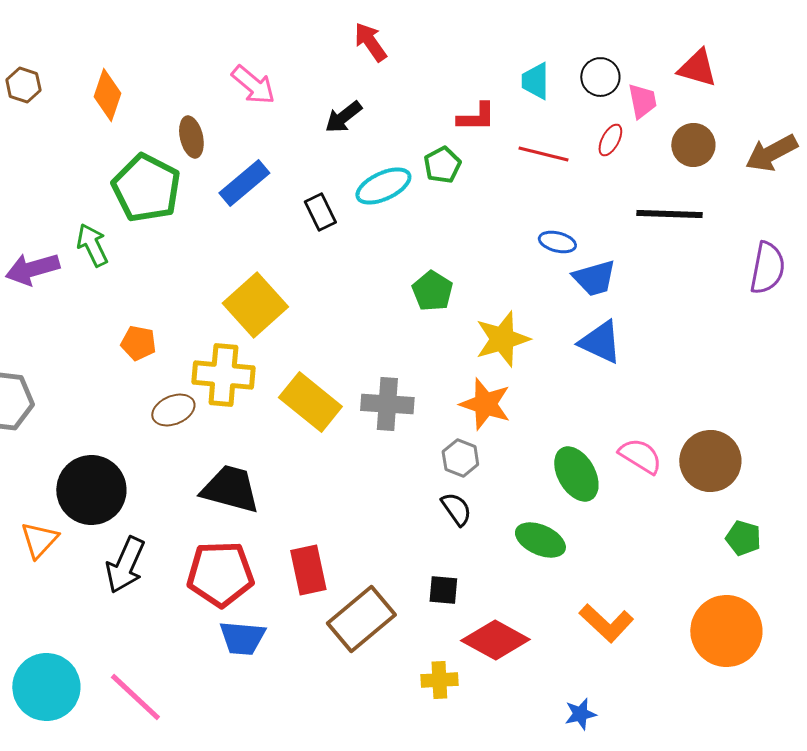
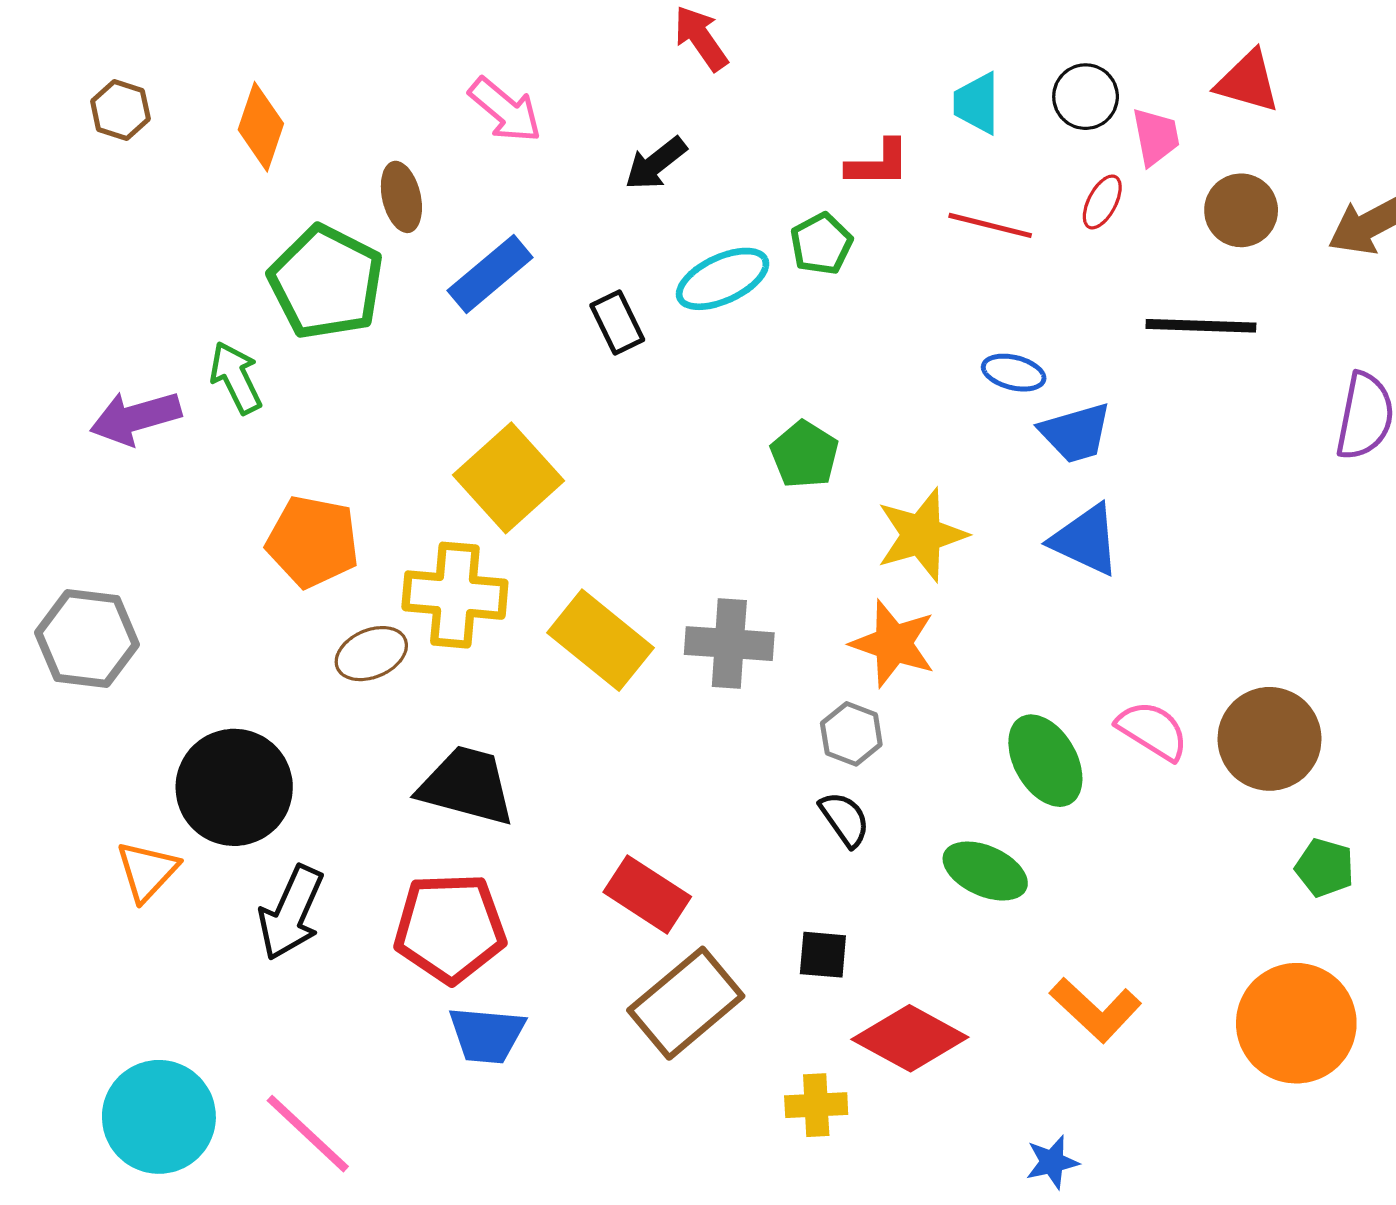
orange pentagon: (138, 343) -> (313, 542), size x1.6
red rectangle: (308, 570) -> (647, 894), moved, turned -45

